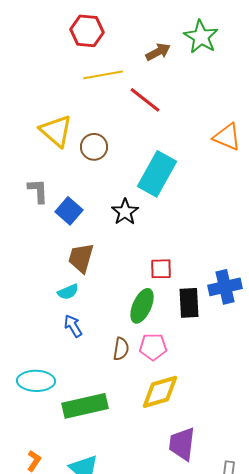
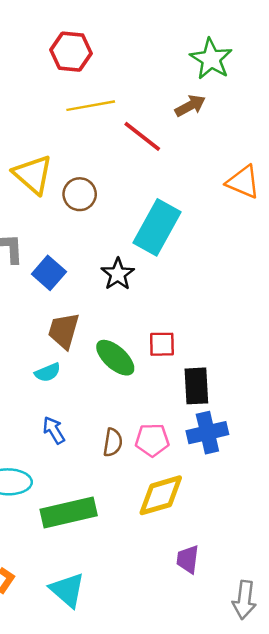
brown arrow: (158, 52) -> (190, 106), moved
blue cross: (225, 287) -> (207, 433), moved
green ellipse: (142, 306) -> (115, 358), moved, turned -72
blue arrow: (73, 326) -> (54, 430), moved
purple trapezoid: (182, 444) -> (188, 559), size x0.7

